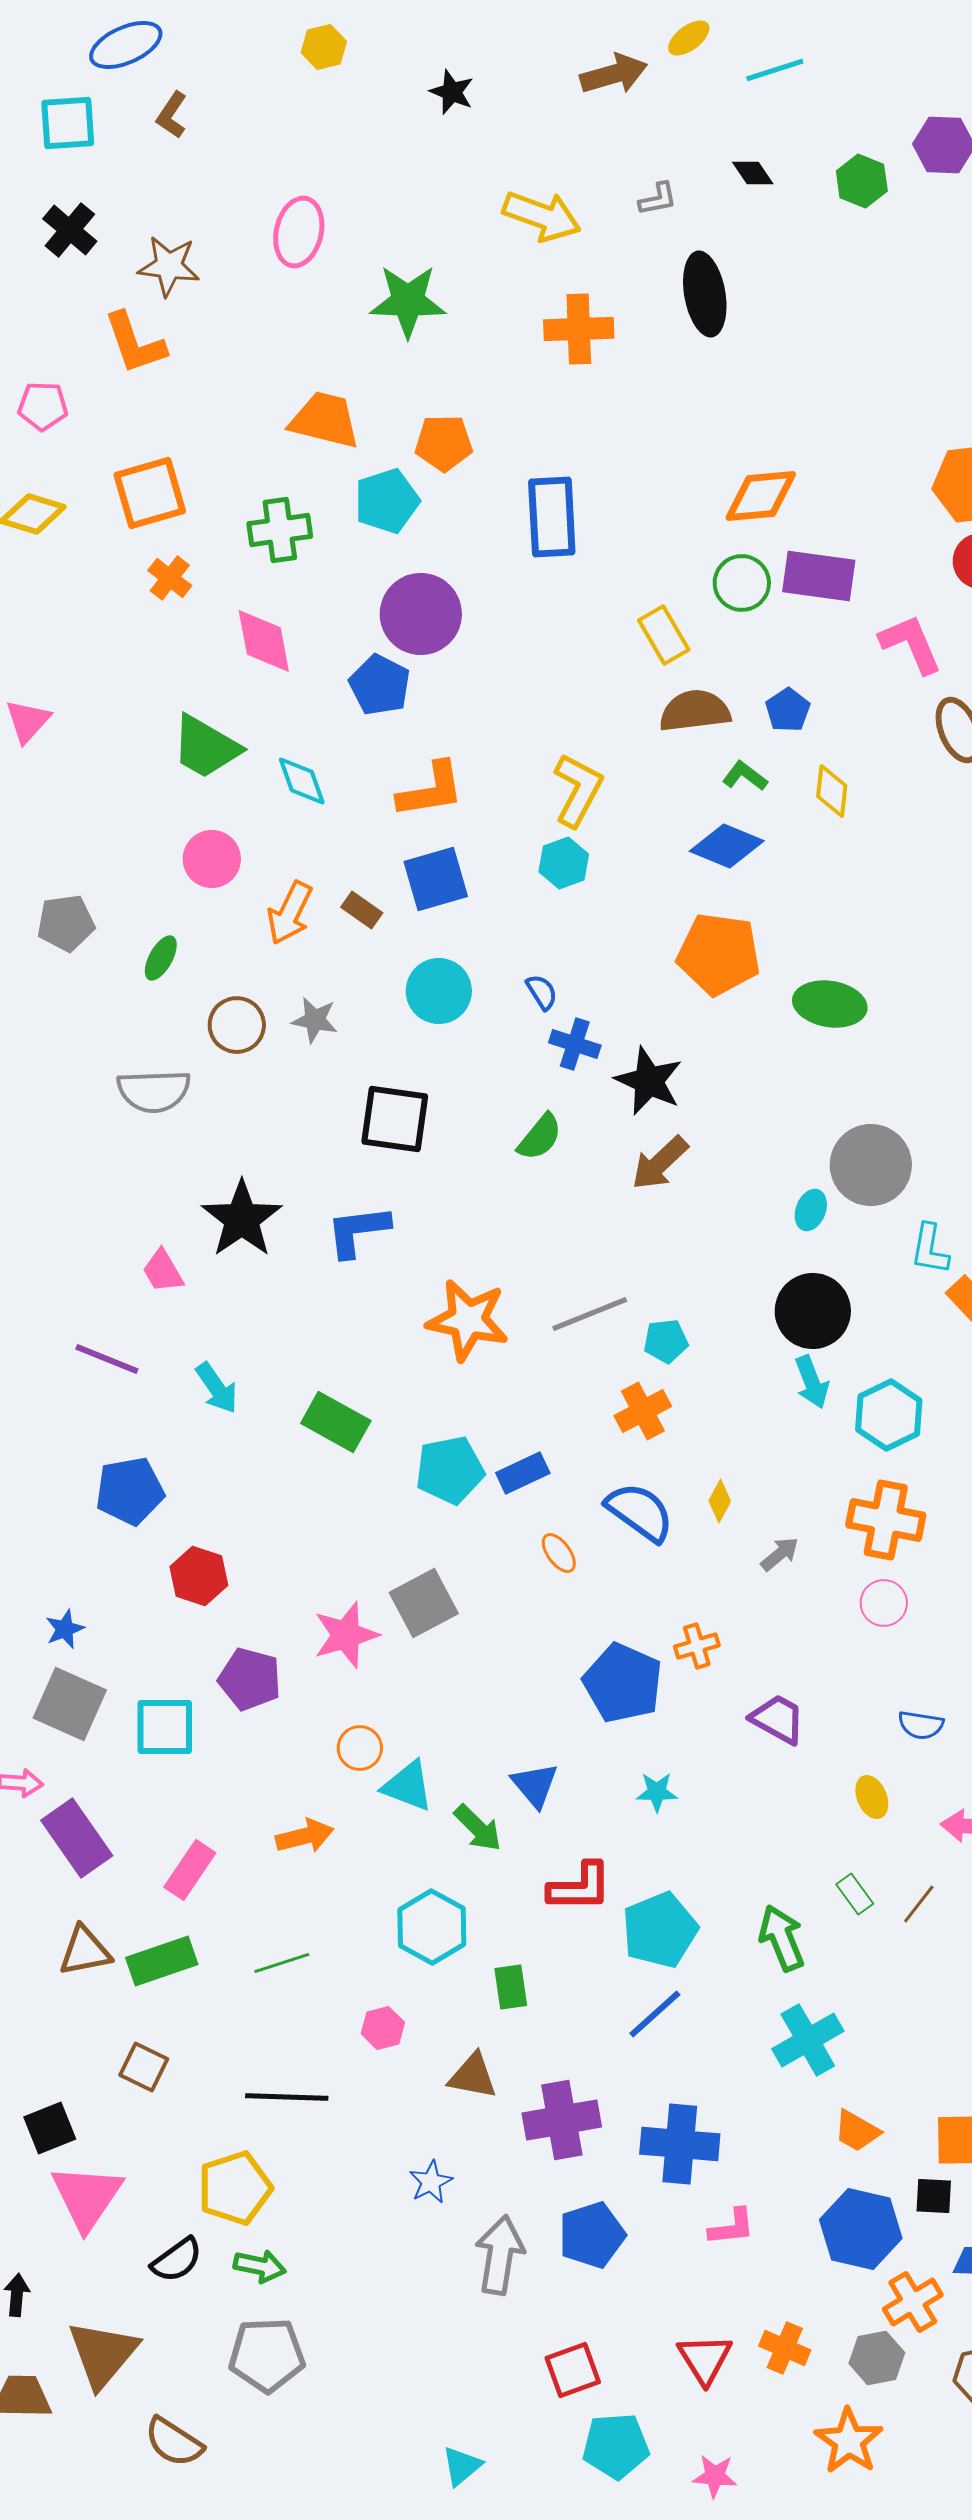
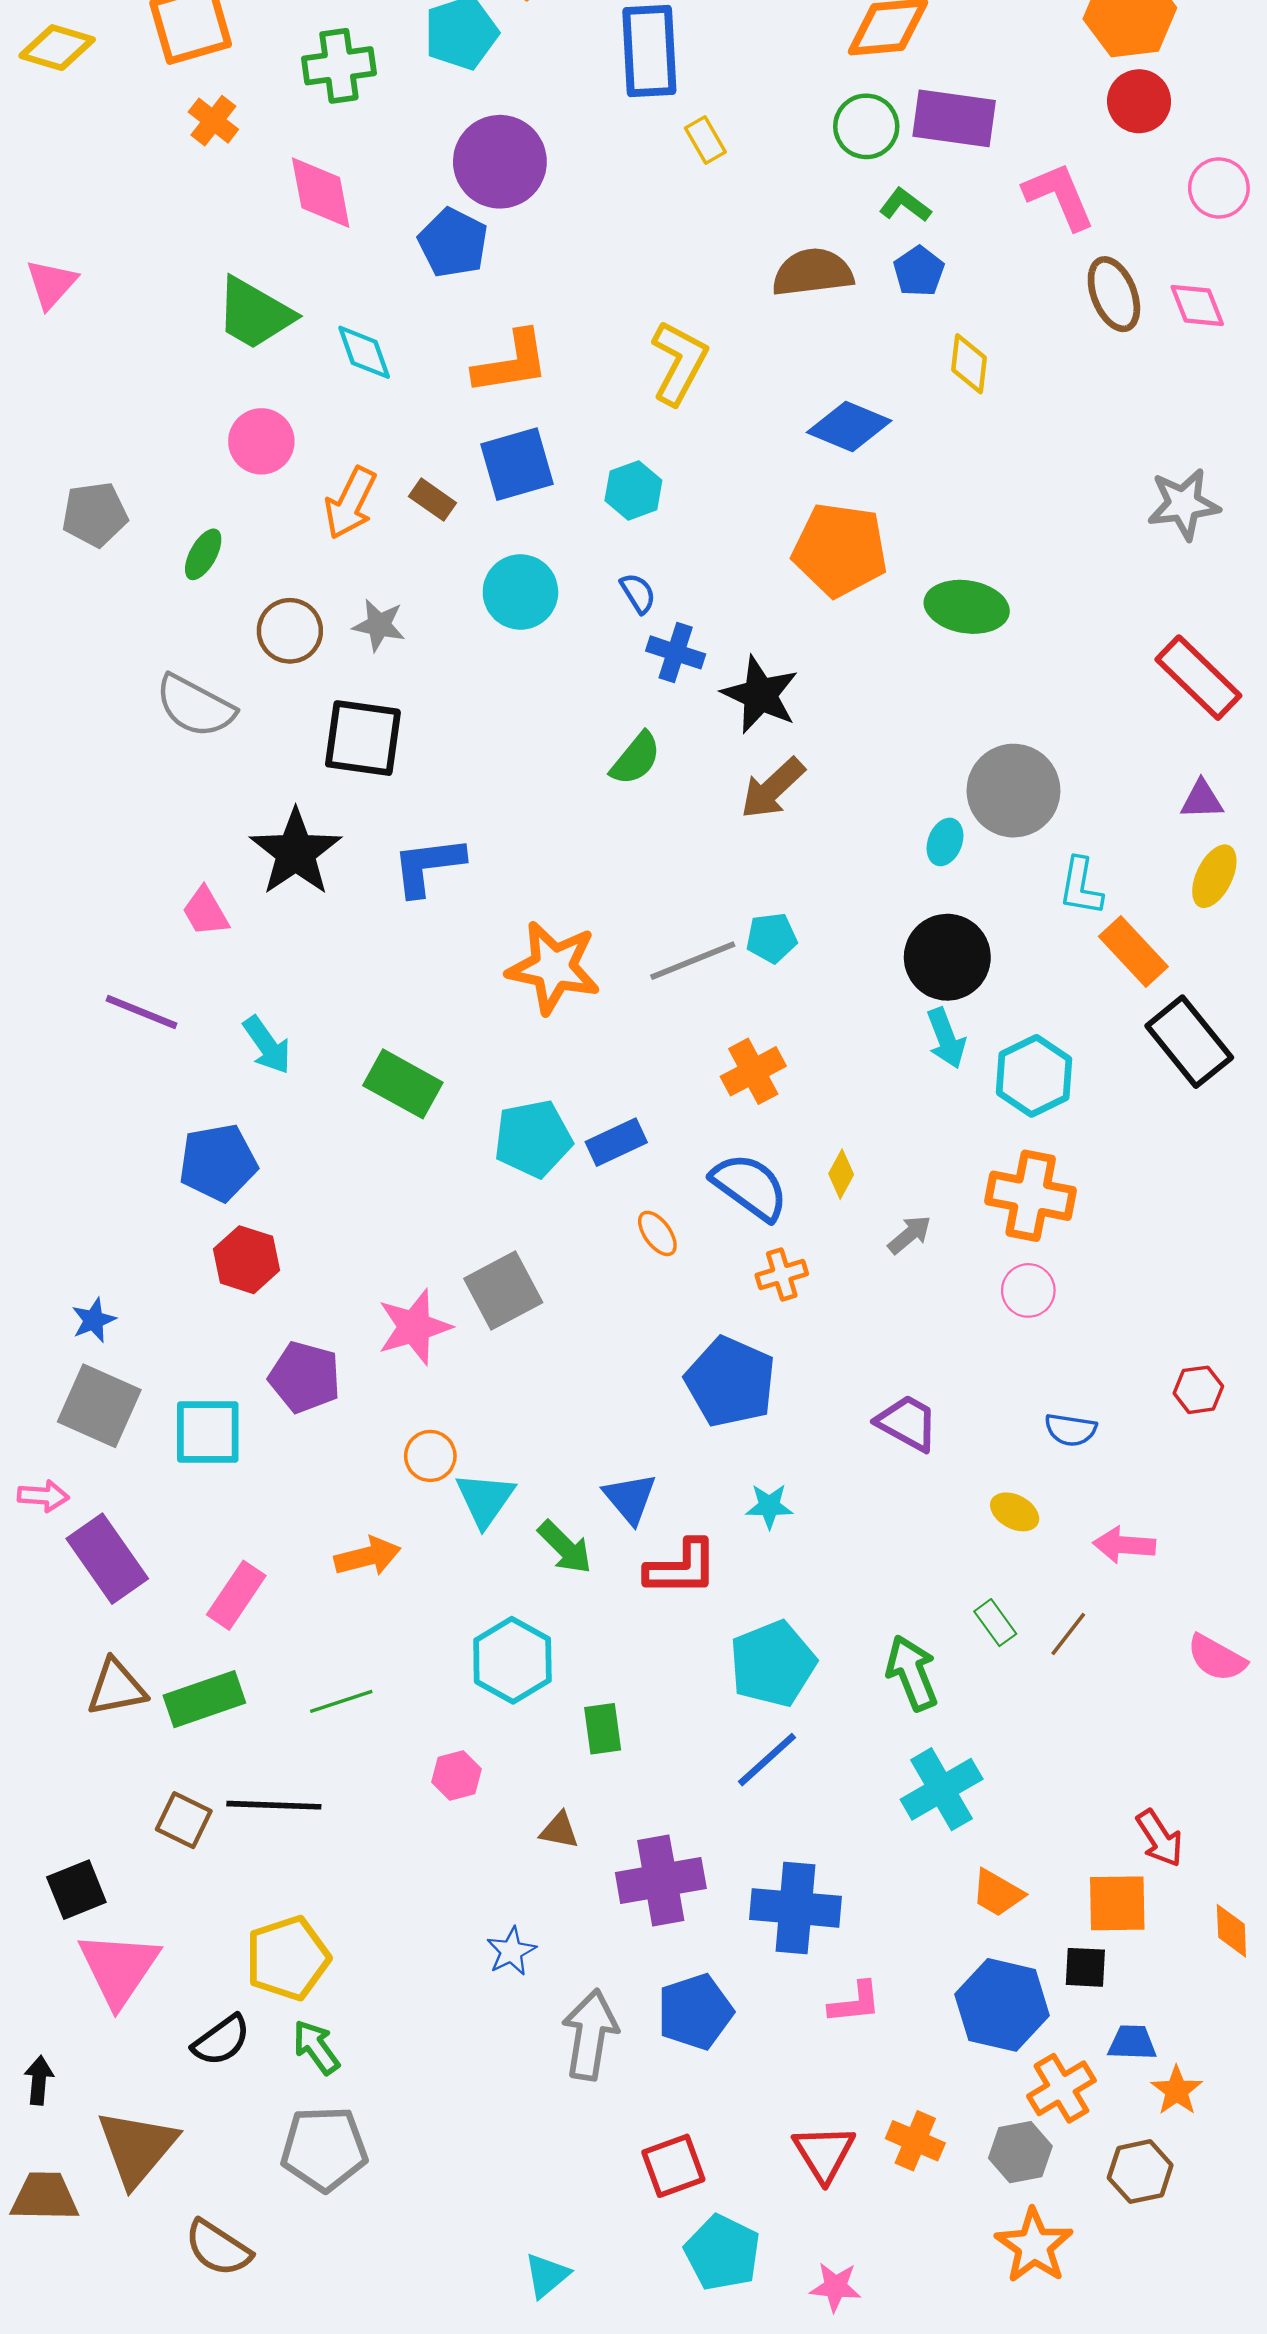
yellow rectangle: (664, 635) -> (705, 140), moved, size x0.7
green L-shape: (745, 776) -> (905, 205), moved
cyan hexagon: (564, 863) -> (633, 490), moved
gray semicircle: (154, 1091) -> (195, 706), turned 30
black square: (395, 1119) -> (363, 738), moved
cyan pentagon: (666, 1341) -> (772, 938), moved
blue pentagon: (130, 1491) -> (218, 1163), moved
orange cross: (697, 1646) -> (782, 1274), moved
cyan triangle: (408, 1786) -> (485, 1499), turned 44
yellow ellipse: (872, 1797) -> (1015, 1512), turned -39
red L-shape: (580, 1887) -> (681, 1568), moved
brown triangle: (473, 2076) -> (559, 1830), size x0.7
black line: (287, 2097) -> (274, 1805), moved
green arrow: (260, 2266) -> (316, 2047), turned -138
orange star: (849, 2441) -> (1034, 2246), moved
cyan pentagon: (616, 2446) -> (722, 2253), turned 30

